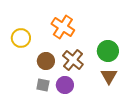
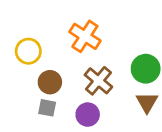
brown circle: (46, 61) -> (50, 82), moved
gray square: (43, 85) -> (47, 108), moved

